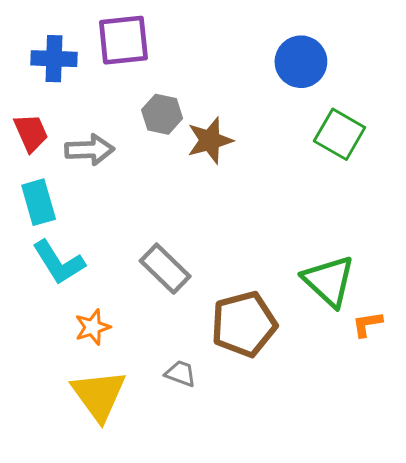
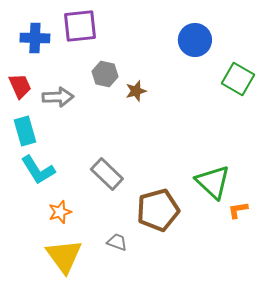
green square: (340, 134) -> (238, 79), moved
brown star: (210, 140) -> (136, 91), size x0.7

